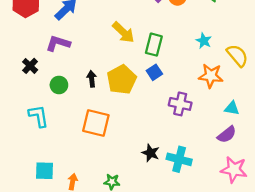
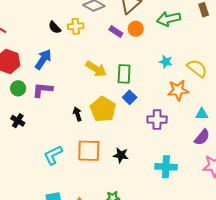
black cross: (30, 66) -> (18, 121), moved
green circle: (59, 85) -> (18, 88), moved
cyan L-shape: (39, 116) -> (53, 155), moved, turned -95
black star: (151, 153) -> (121, 155), moved

